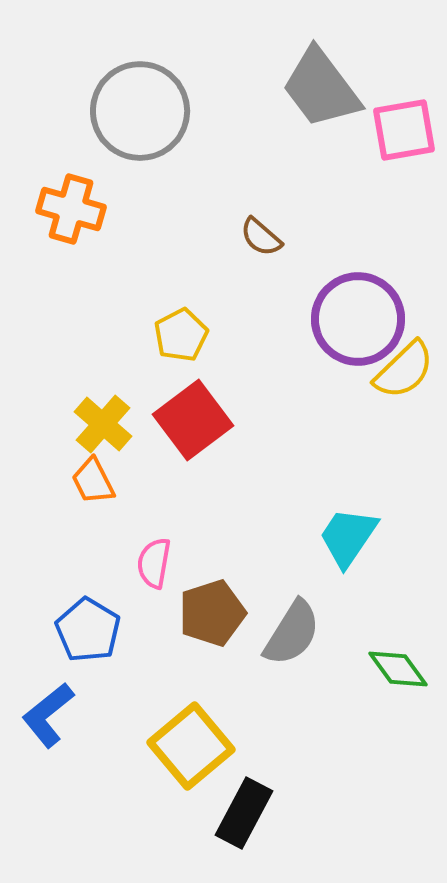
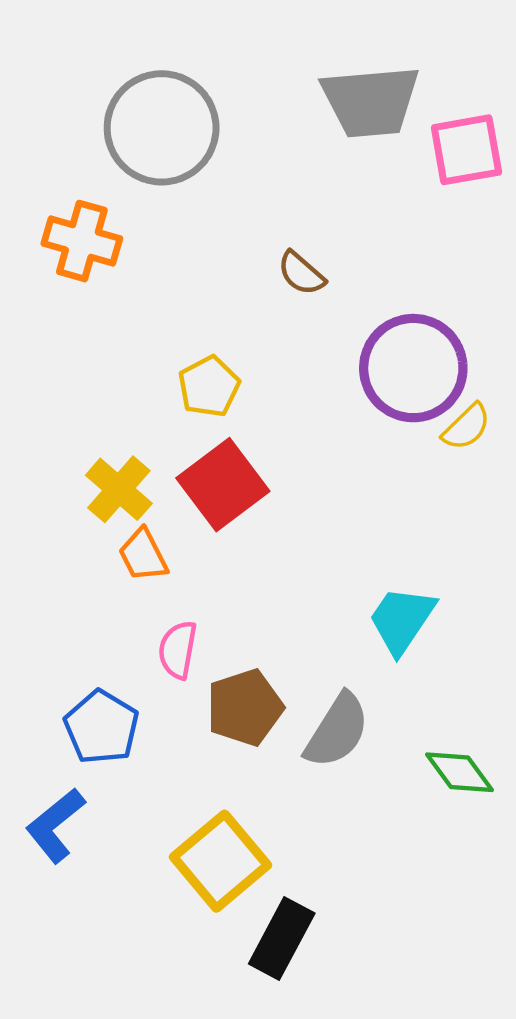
gray trapezoid: (321, 88) -> (371, 101), turned -58
yellow semicircle: (404, 370) -> (466, 427), size x0.7
orange trapezoid: (93, 481) -> (143, 555), moved

